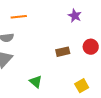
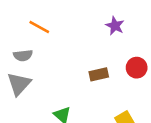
orange line: (19, 17) -> (39, 27), turned 35

